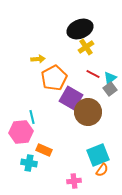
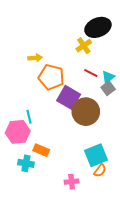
black ellipse: (80, 29) -> (98, 27), moved
orange pentagon: (54, 78) -> (51, 77), turned -30

